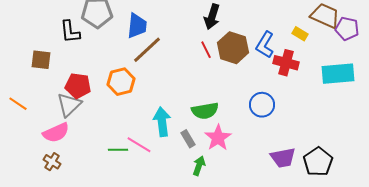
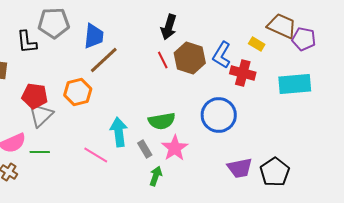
gray triangle: (69, 105) -> (41, 115), moved
blue circle: (262, 105) -> (219, 115), size x1.4
green line: (118, 150) -> (40, 152), moved

